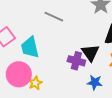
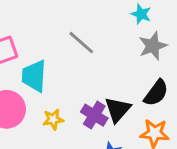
yellow star: (35, 83) -> (53, 119), moved

